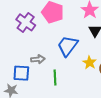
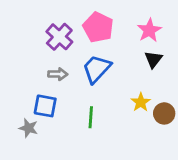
blue trapezoid: (68, 46) -> (97, 69), moved
gray arrow: (38, 59) -> (58, 74), moved

